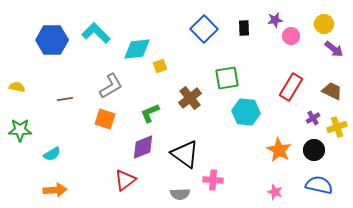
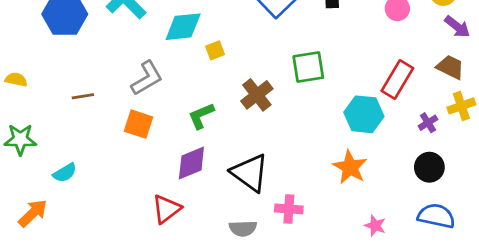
brown trapezoid: (332, 91) -> (450, 67), moved
cyan hexagon: (246, 112) -> (364, 114), moved
yellow cross: (337, 127) -> (461, 106), moved
orange star: (279, 150) -> (350, 167), moved
orange arrow: (55, 190) -> (33, 213), moved, turned -40

